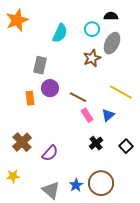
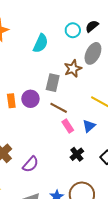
black semicircle: (111, 16) -> (92, 26), turned -40
cyan circle: (92, 29) -> (73, 30), moved
gray rectangle: (40, 65) -> (53, 83), moved
orange rectangle: (30, 98) -> (11, 101), moved

